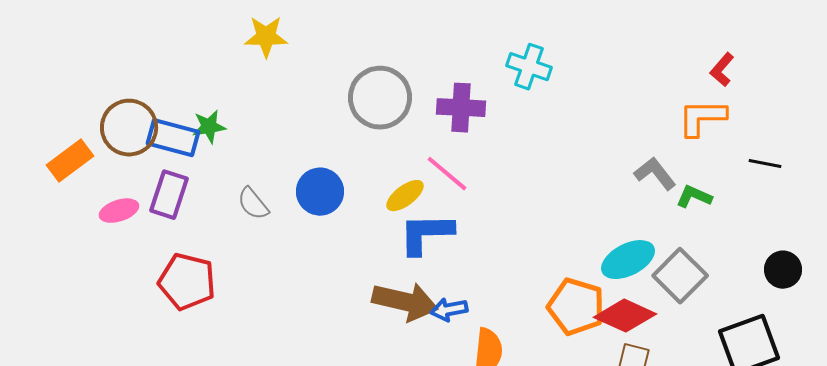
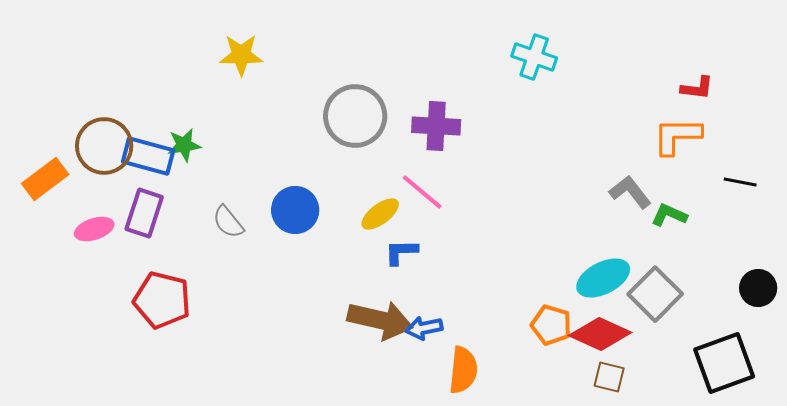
cyan cross: (529, 67) -> (534, 57), moved
red L-shape: (722, 70) -> (697, 88), turned -124
blue L-shape: (426, 234) -> (401, 252), size x0.6
orange pentagon: (576, 307) -> (551, 325), size x0.7

